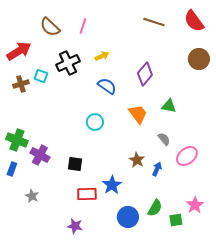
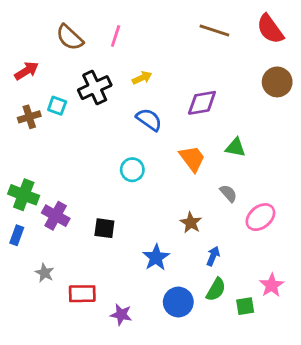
red arrow: (19, 51) -> (26, 71), size x0.7
purple diamond: (145, 74) -> (202, 103), turned 40
blue arrow: (157, 169) -> (213, 256), moved
red rectangle: (87, 194) -> (82, 294), moved
purple star: (75, 226) -> (121, 315), moved

